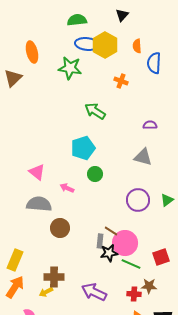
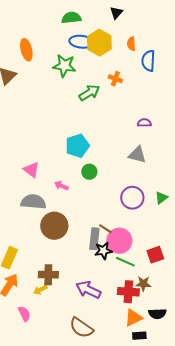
green arrow: (95, 111) -> (89, 93), moved, turned 115
brown circle: (60, 228) -> (54, 226), size x1.4
gray rectangle: (100, 241) -> (94, 239), size x1.5
red cross: (134, 294) -> (128, 292), size x1.5

